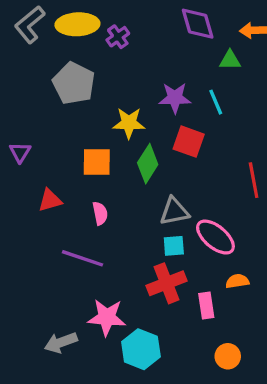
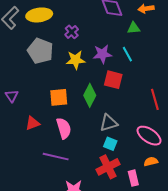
purple cross: (118, 37) -> (72, 32), moved
yellow star: (129, 123) -> (76, 60), moved
pink semicircle: (100, 213) -> (64, 128), size x1.5
pink ellipse: (215, 237) -> (149, 136), moved
cyan square: (174, 246) -> (110, 144), turned 32

